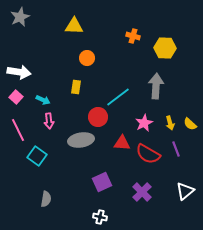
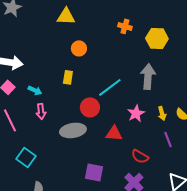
red semicircle: (148, 154) -> (140, 156), moved, size x0.7
cyan square: (37, 156) -> (26, 157), moved
purple square: (102, 182) -> (94, 172), turned 36

